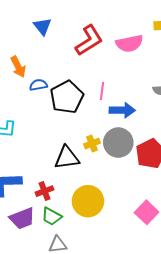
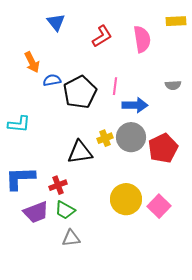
red L-shape: (89, 40) -> (102, 36), size x0.7
pink semicircle: (129, 43) -> (142, 39), turned -88
yellow circle: (88, 201) -> (126, 199), moved

